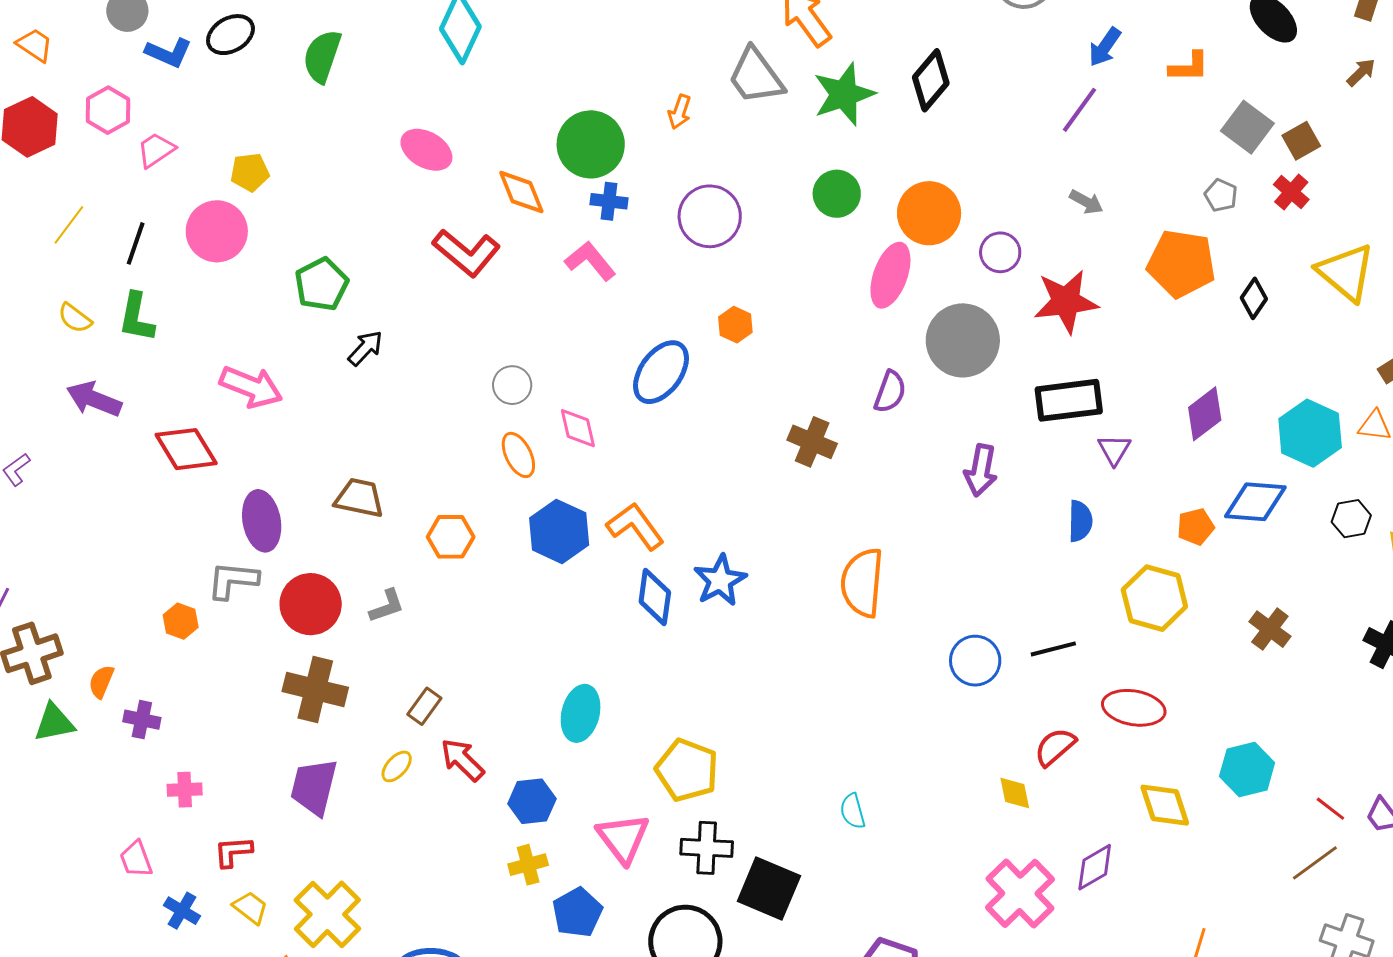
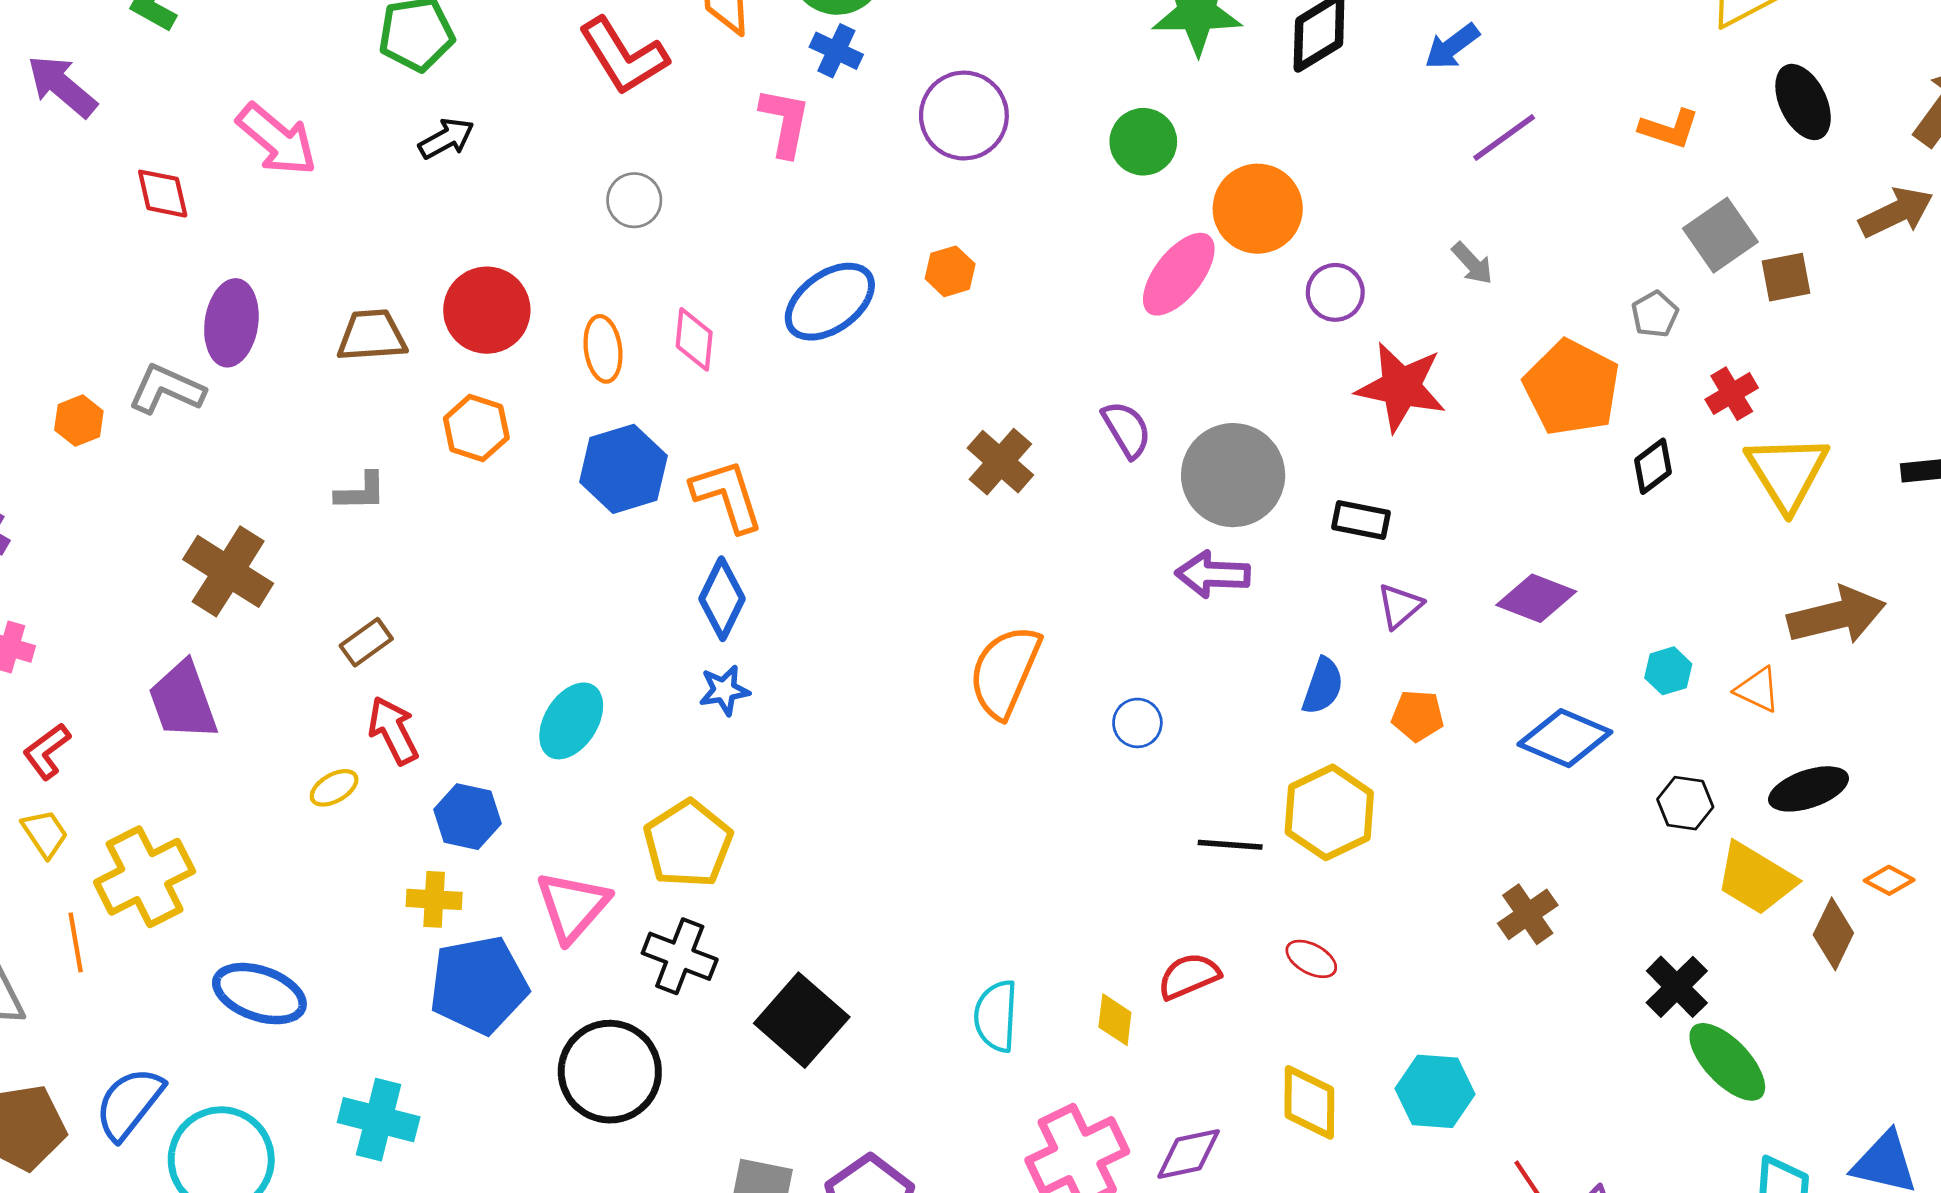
blue arrow: (1105, 47) -> (1452, 47), moved
brown arrow: (1361, 72) -> (1896, 212), size x1.6
red cross: (1291, 192) -> (1732, 394), moved
pink L-shape: (590, 261) -> (785, 122), turned 32
gray circle: (963, 340) -> (1233, 475), moved
gray circle: (512, 385) -> (634, 200), moved
purple semicircle: (890, 392) -> (1127, 429), turned -69
black rectangle: (1069, 400) -> (1361, 520), size x0.6
purple diamond: (1205, 414) -> (1536, 598), turned 40
cyan hexagon: (1310, 433) -> (1668, 671), size x0.5
red diamond: (186, 449) -> (163, 194), size x0.7
purple arrow: (981, 470) -> (1213, 574), turned 63
brown trapezoid: (359, 498) -> (372, 336), turned -34
orange pentagon: (1196, 527) -> (1418, 716), moved
blue star: (720, 580) -> (724, 690), moved, size x0.7
yellow hexagon: (1154, 598) -> (1329, 812), moved
red circle: (311, 604) -> (487, 310), moved
blue circle: (975, 661) -> (1137, 723), moved, size x0.7
red ellipse: (1134, 708) -> (1311, 959), size x0.6
yellow ellipse: (397, 766) -> (334, 788), moved
purple trapezoid: (314, 787) -> (183, 701), turned -52
cyan semicircle: (853, 811) -> (996, 1016), moved, size x1.4
red L-shape: (233, 852) -> (47, 751), turned -51
black square: (769, 888) -> (802, 1020), moved
blue pentagon: (577, 912) -> (479, 985), size x1.4

